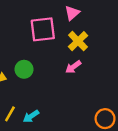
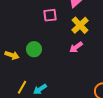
pink square: (43, 29) -> (50, 15), size x0.6

